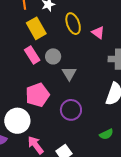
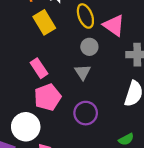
pink triangle: (98, 33) -> (114, 25), size x1.5
pink rectangle: (32, 55) -> (39, 68), moved
gray circle: (53, 56) -> (89, 47), moved

